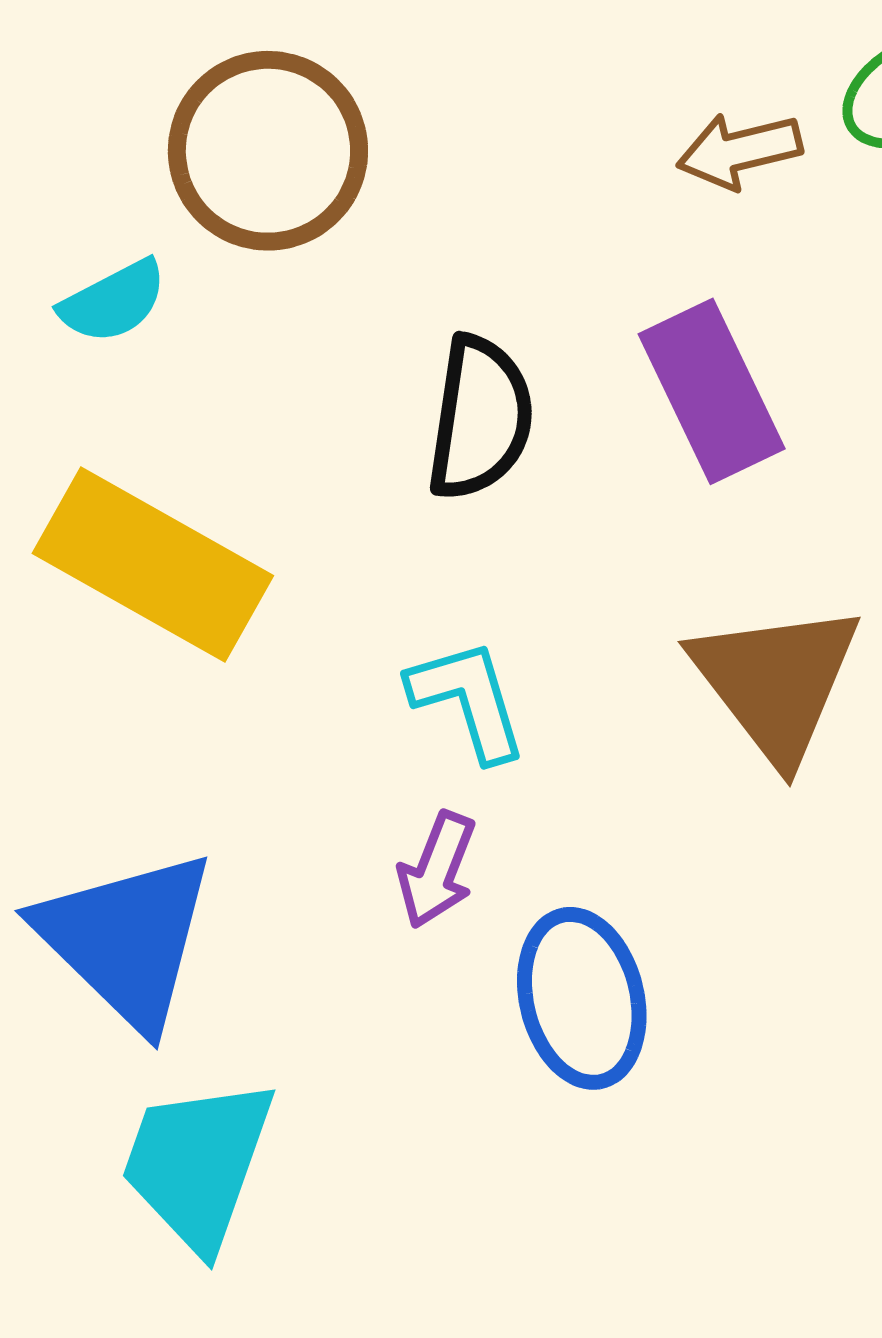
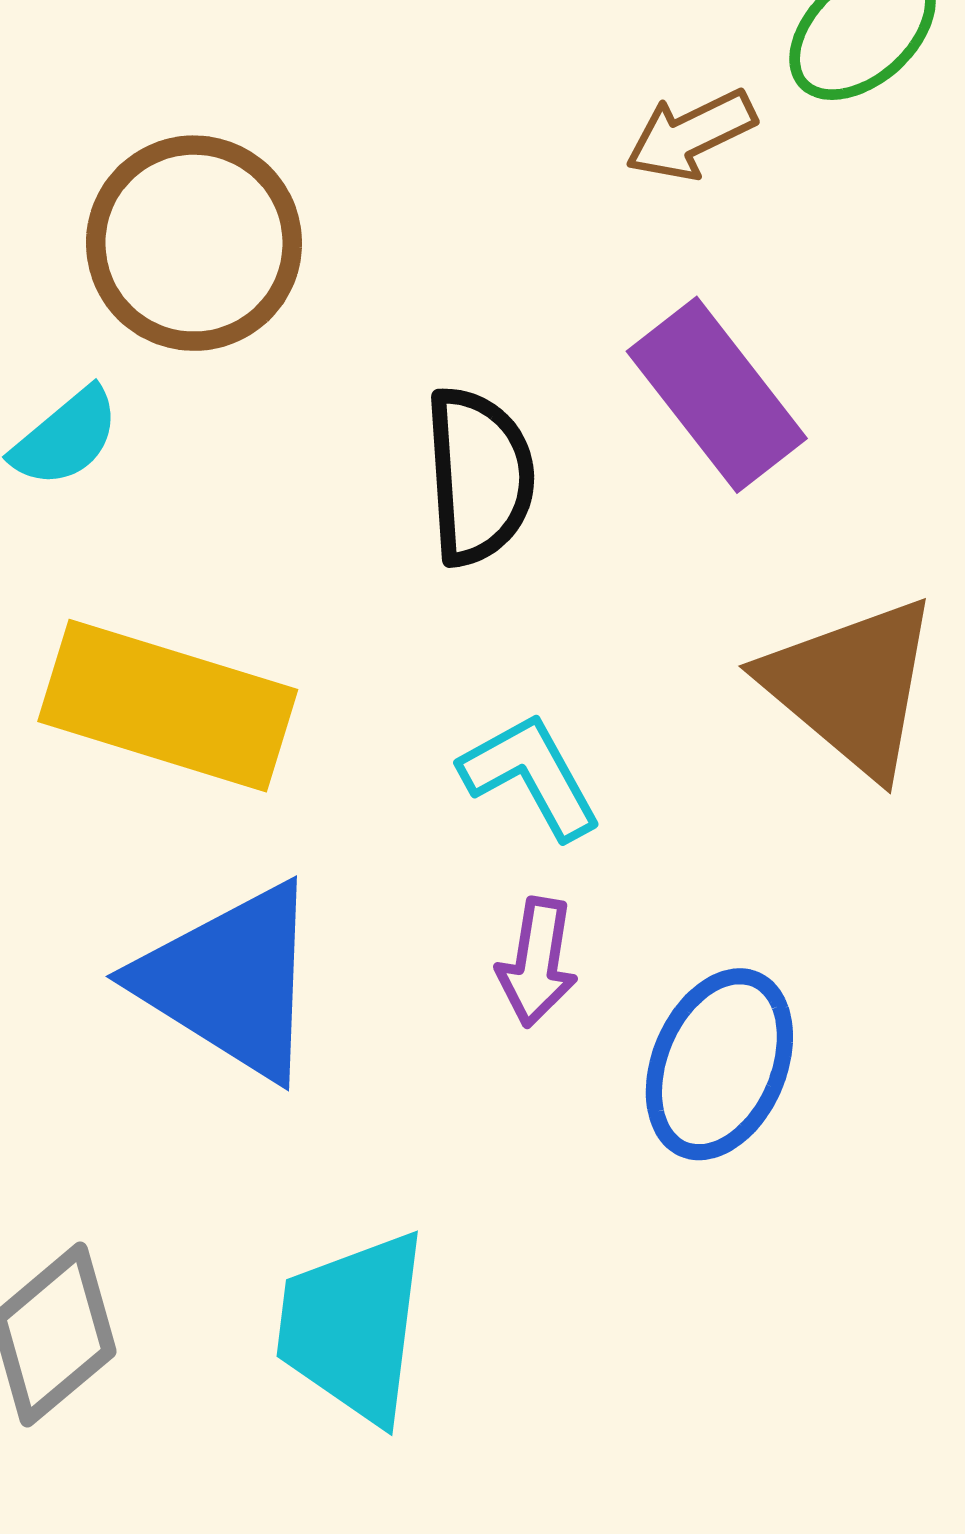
blue triangle: (126, 939) -> (230, 981), moved
blue ellipse: (582, 998) -> (719, 1064), turned 49

